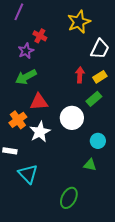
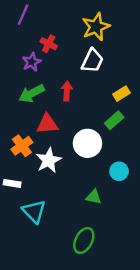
white trapezoid: (100, 49) -> (92, 61), moved
red arrow: (80, 75) -> (67, 91), moved
green triangle: (90, 165) -> (94, 197), moved

